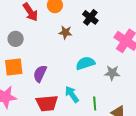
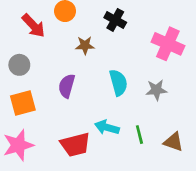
cyan semicircle: (85, 63) -> (118, 83), turned 102
purple semicircle: (40, 74) -> (67, 86), moved
cyan arrow: (72, 94) -> (107, 127), turned -30

